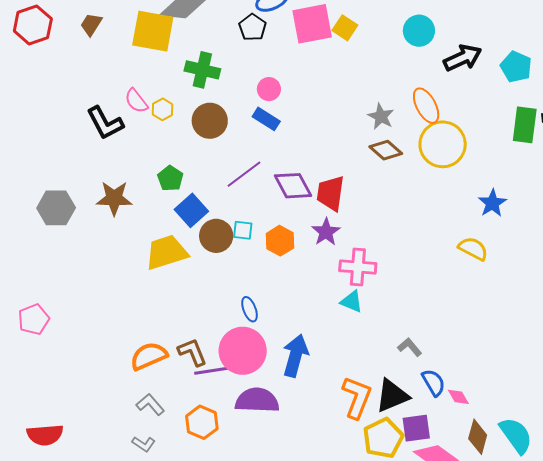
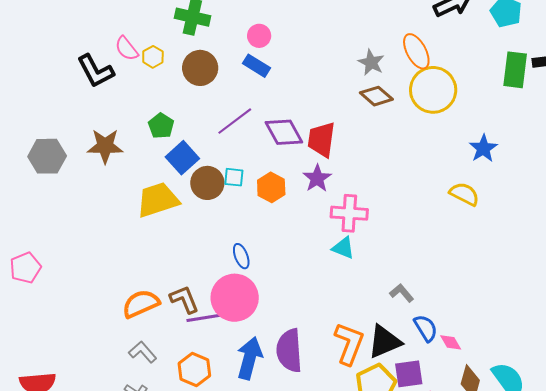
blue arrow: (295, 356) -> (250, 358), moved
purple semicircle: (257, 400) -> (289, 351), moved, turned -96

